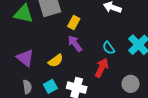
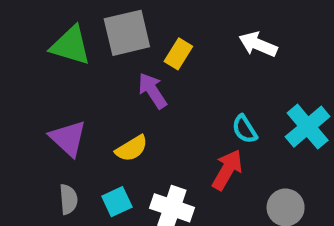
yellow rectangle: (74, 23) -> (178, 54), moved
purple arrow: (75, 43) -> (152, 91), moved

